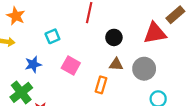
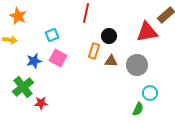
pink square: (71, 65) -> (58, 58), moved
orange rectangle: (101, 85) -> (94, 51), moved

